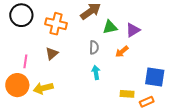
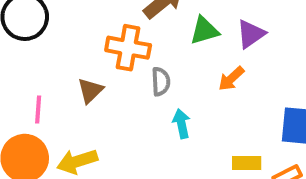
orange cross: (56, 24) -> (128, 48), moved
gray semicircle: (94, 47) -> (161, 82), moved

